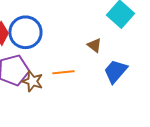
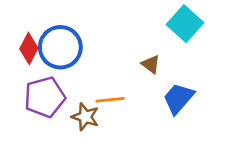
brown star: (32, 81) -> (85, 117), moved

